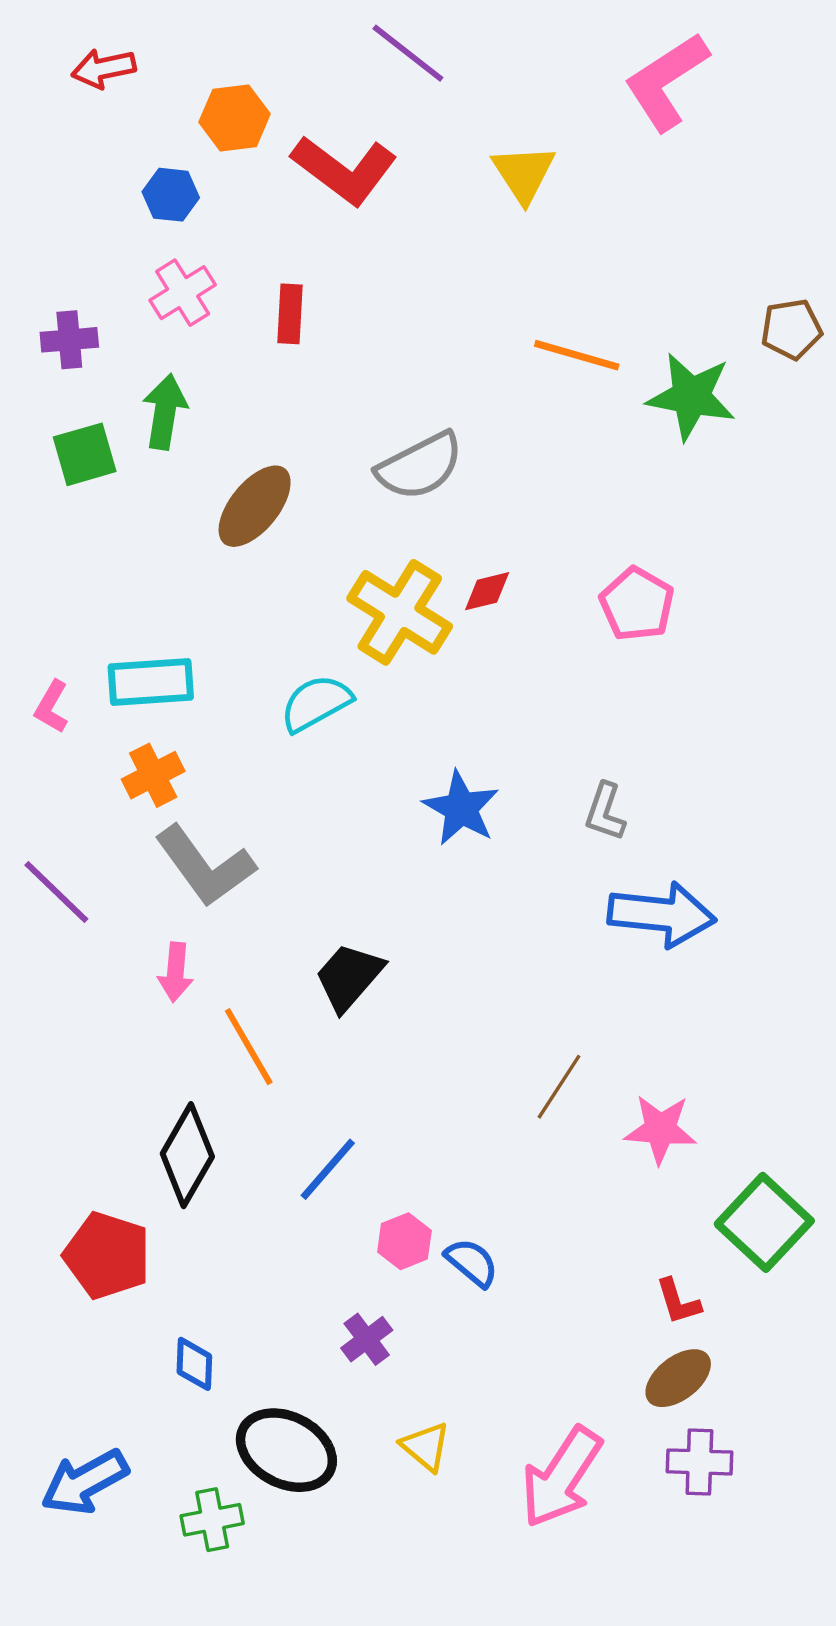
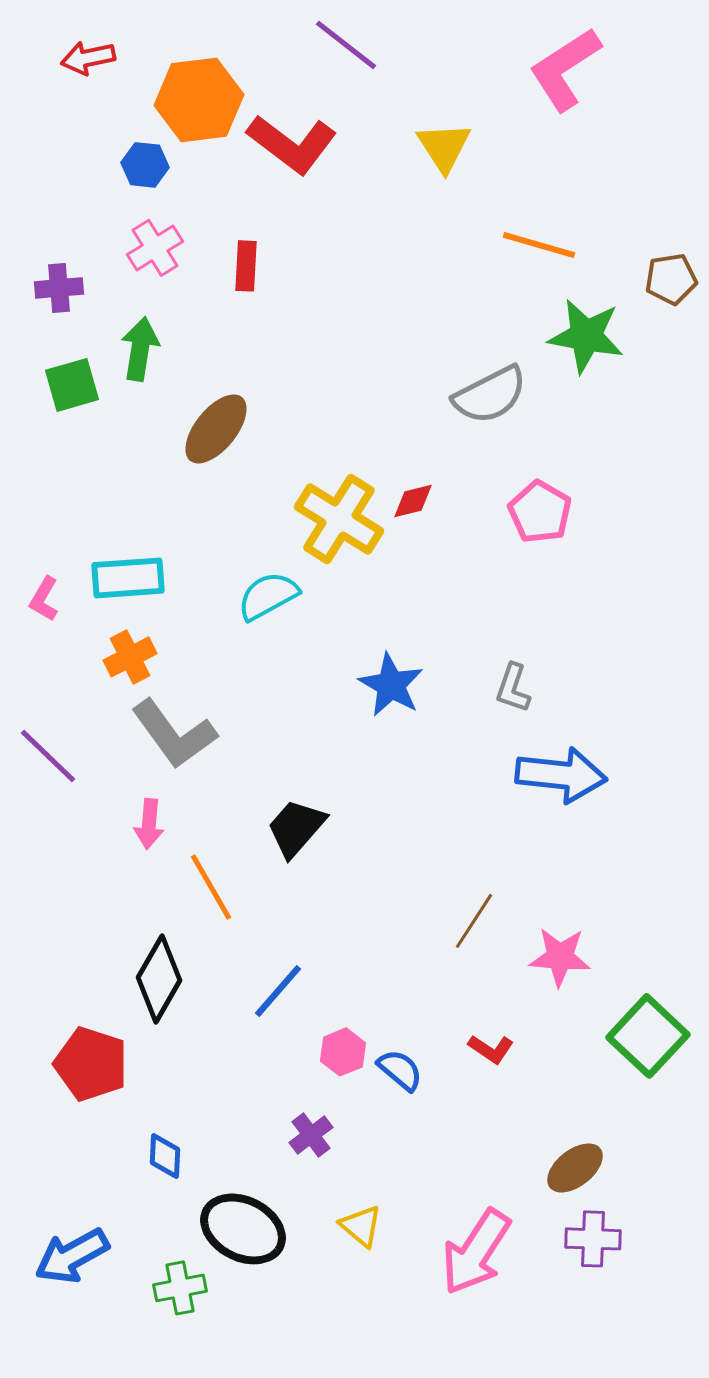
orange hexagon: (235, 118) -> (199, 100), size x1.5
orange line: (577, 355) -> (539, 245), moved
gray semicircle: (420, 466) -> (490, 395), moved
red L-shape: (678, 1301) -> (491, 1049), moved, turned -39

